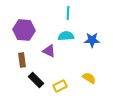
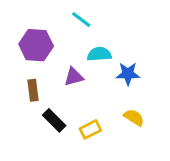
cyan line: (68, 13) -> (81, 20), moved, turned -56
blue star: (92, 40) -> (128, 74), moved
purple triangle: (49, 51) -> (74, 77), turned -40

